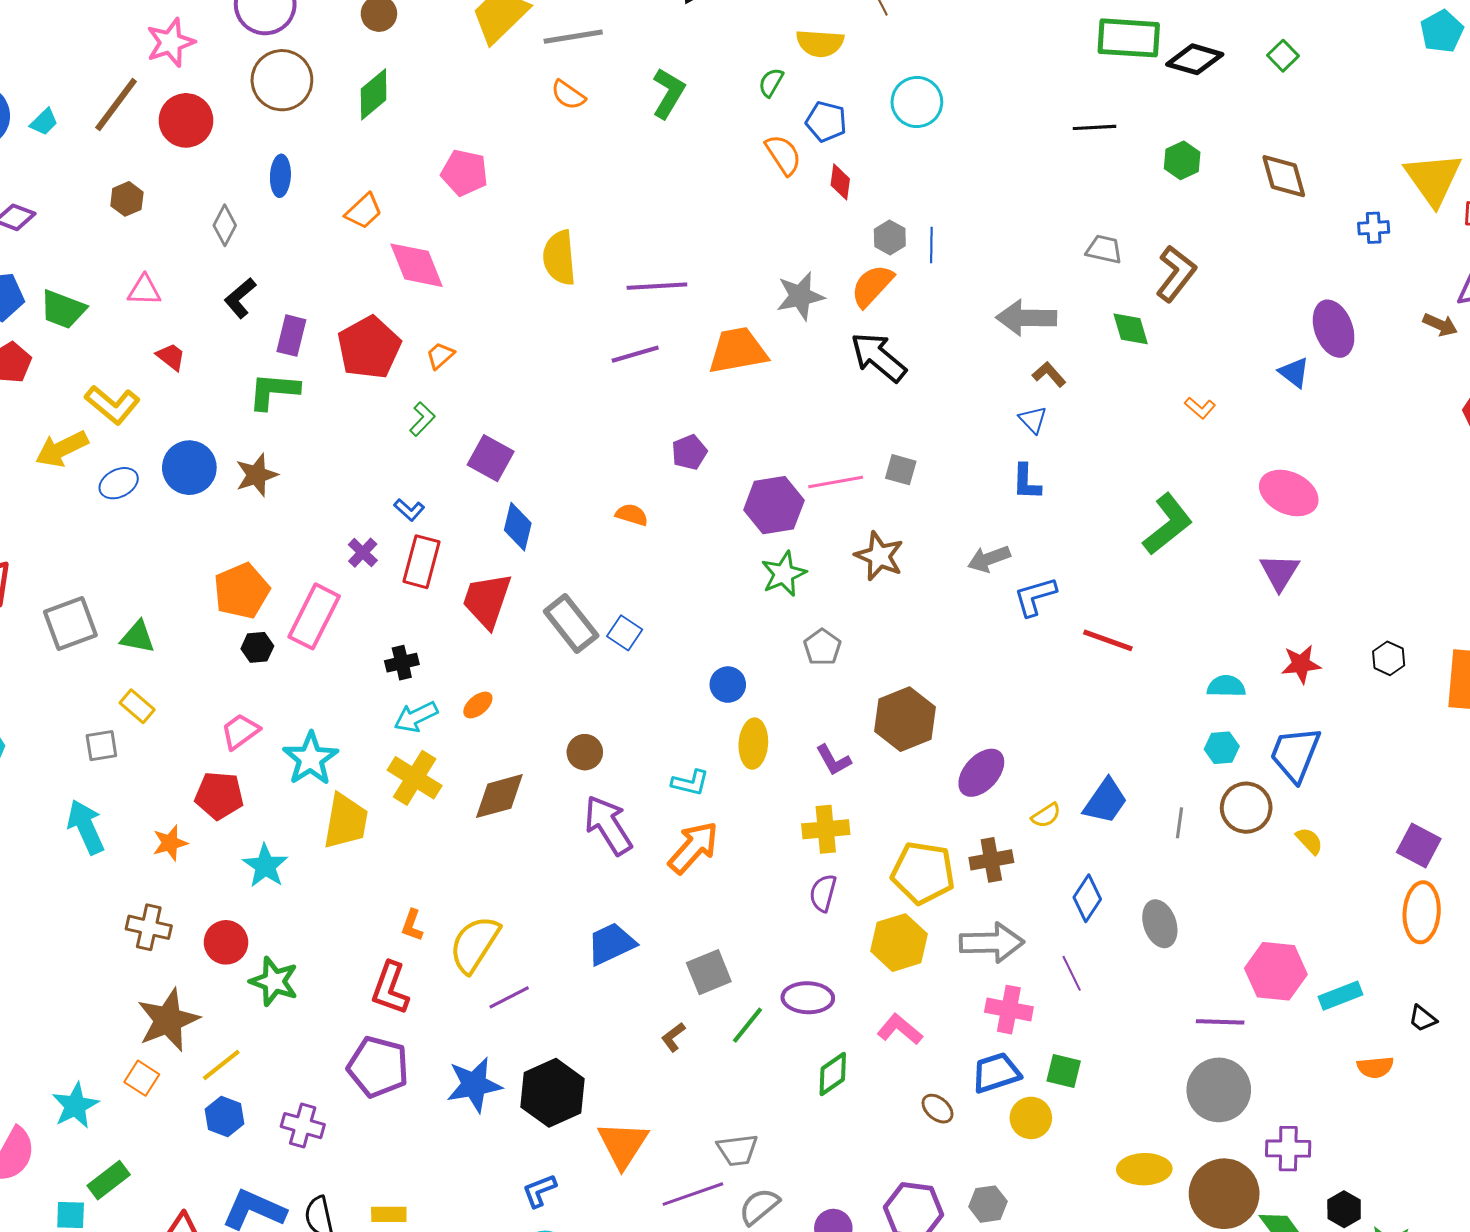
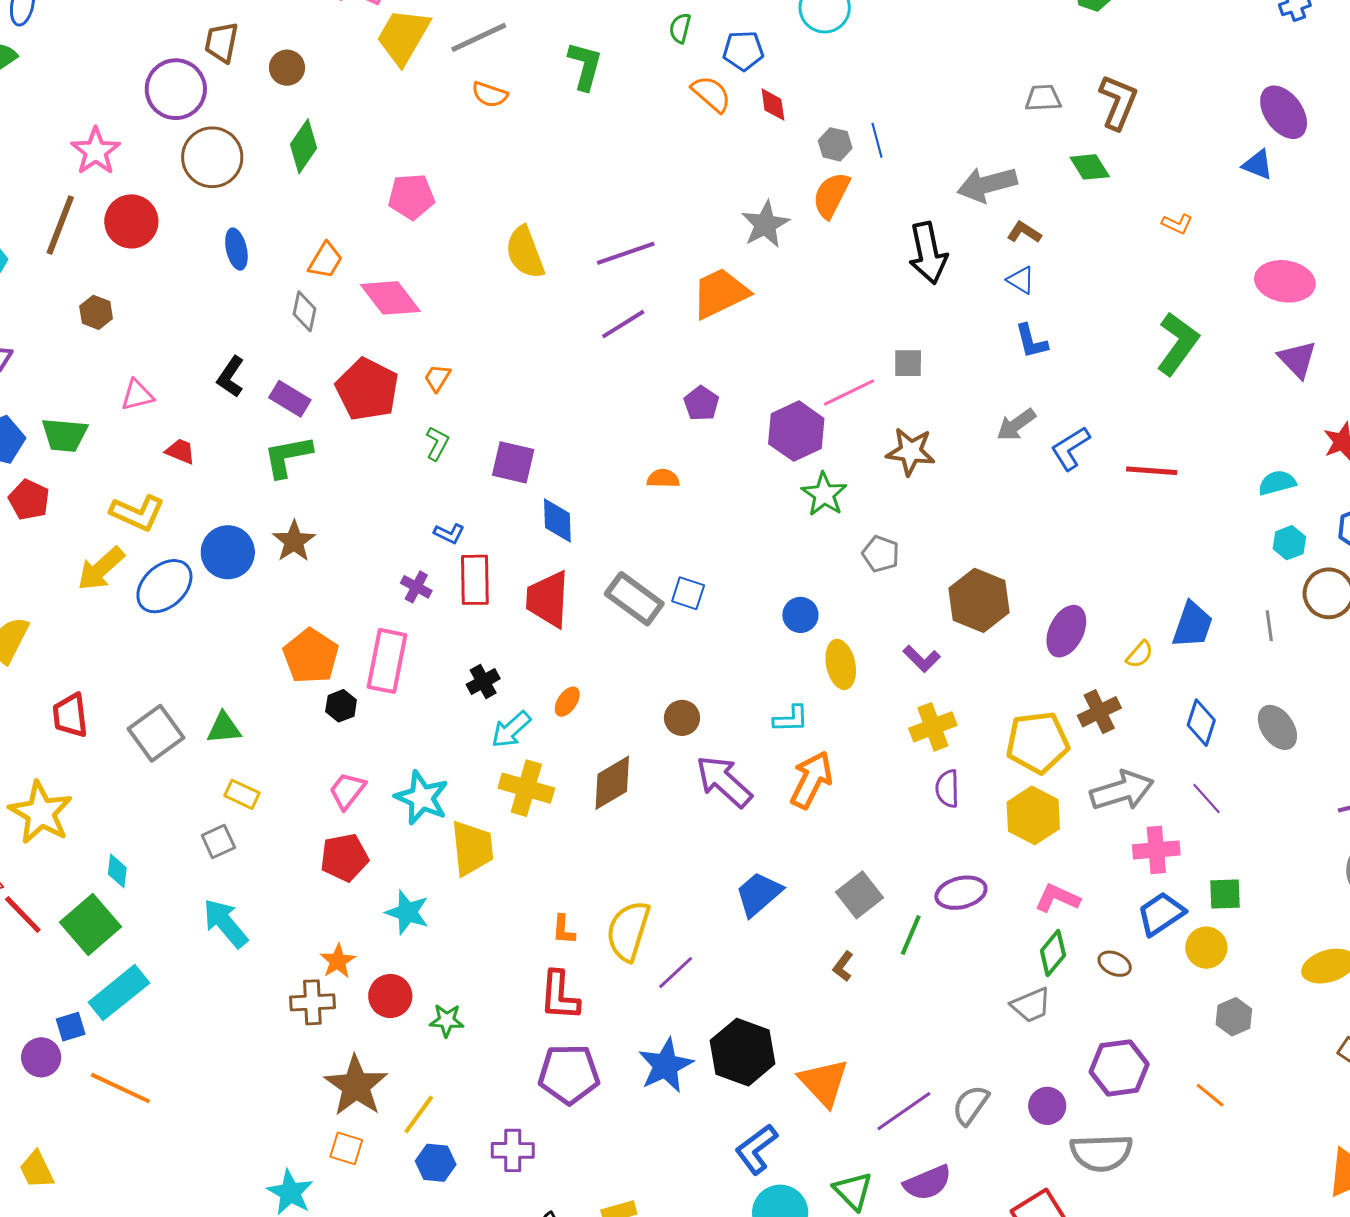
gray diamond: (225, 225) -> (304, 311), moved
purple rectangle: (291, 336) -> (290, 399), turned -57
black arrow: (878, 357) -> (928, 253), moved, turned -126
blue ellipse: (119, 483) -> (164, 586), size x1.5
orange star: (170, 843) -> (338, 961), moved
green star: (274, 981) -> (447, 1020), size x0.7
green diamond: (833, 1074) -> (1053, 953), moved
gray trapezoid: (737, 1150) -> (1031, 1005), moved
blue L-shape: (539, 1191) -> (756, 1149), size x1.4
gray hexagon: (988, 1204) -> (1234, 1017), moved

